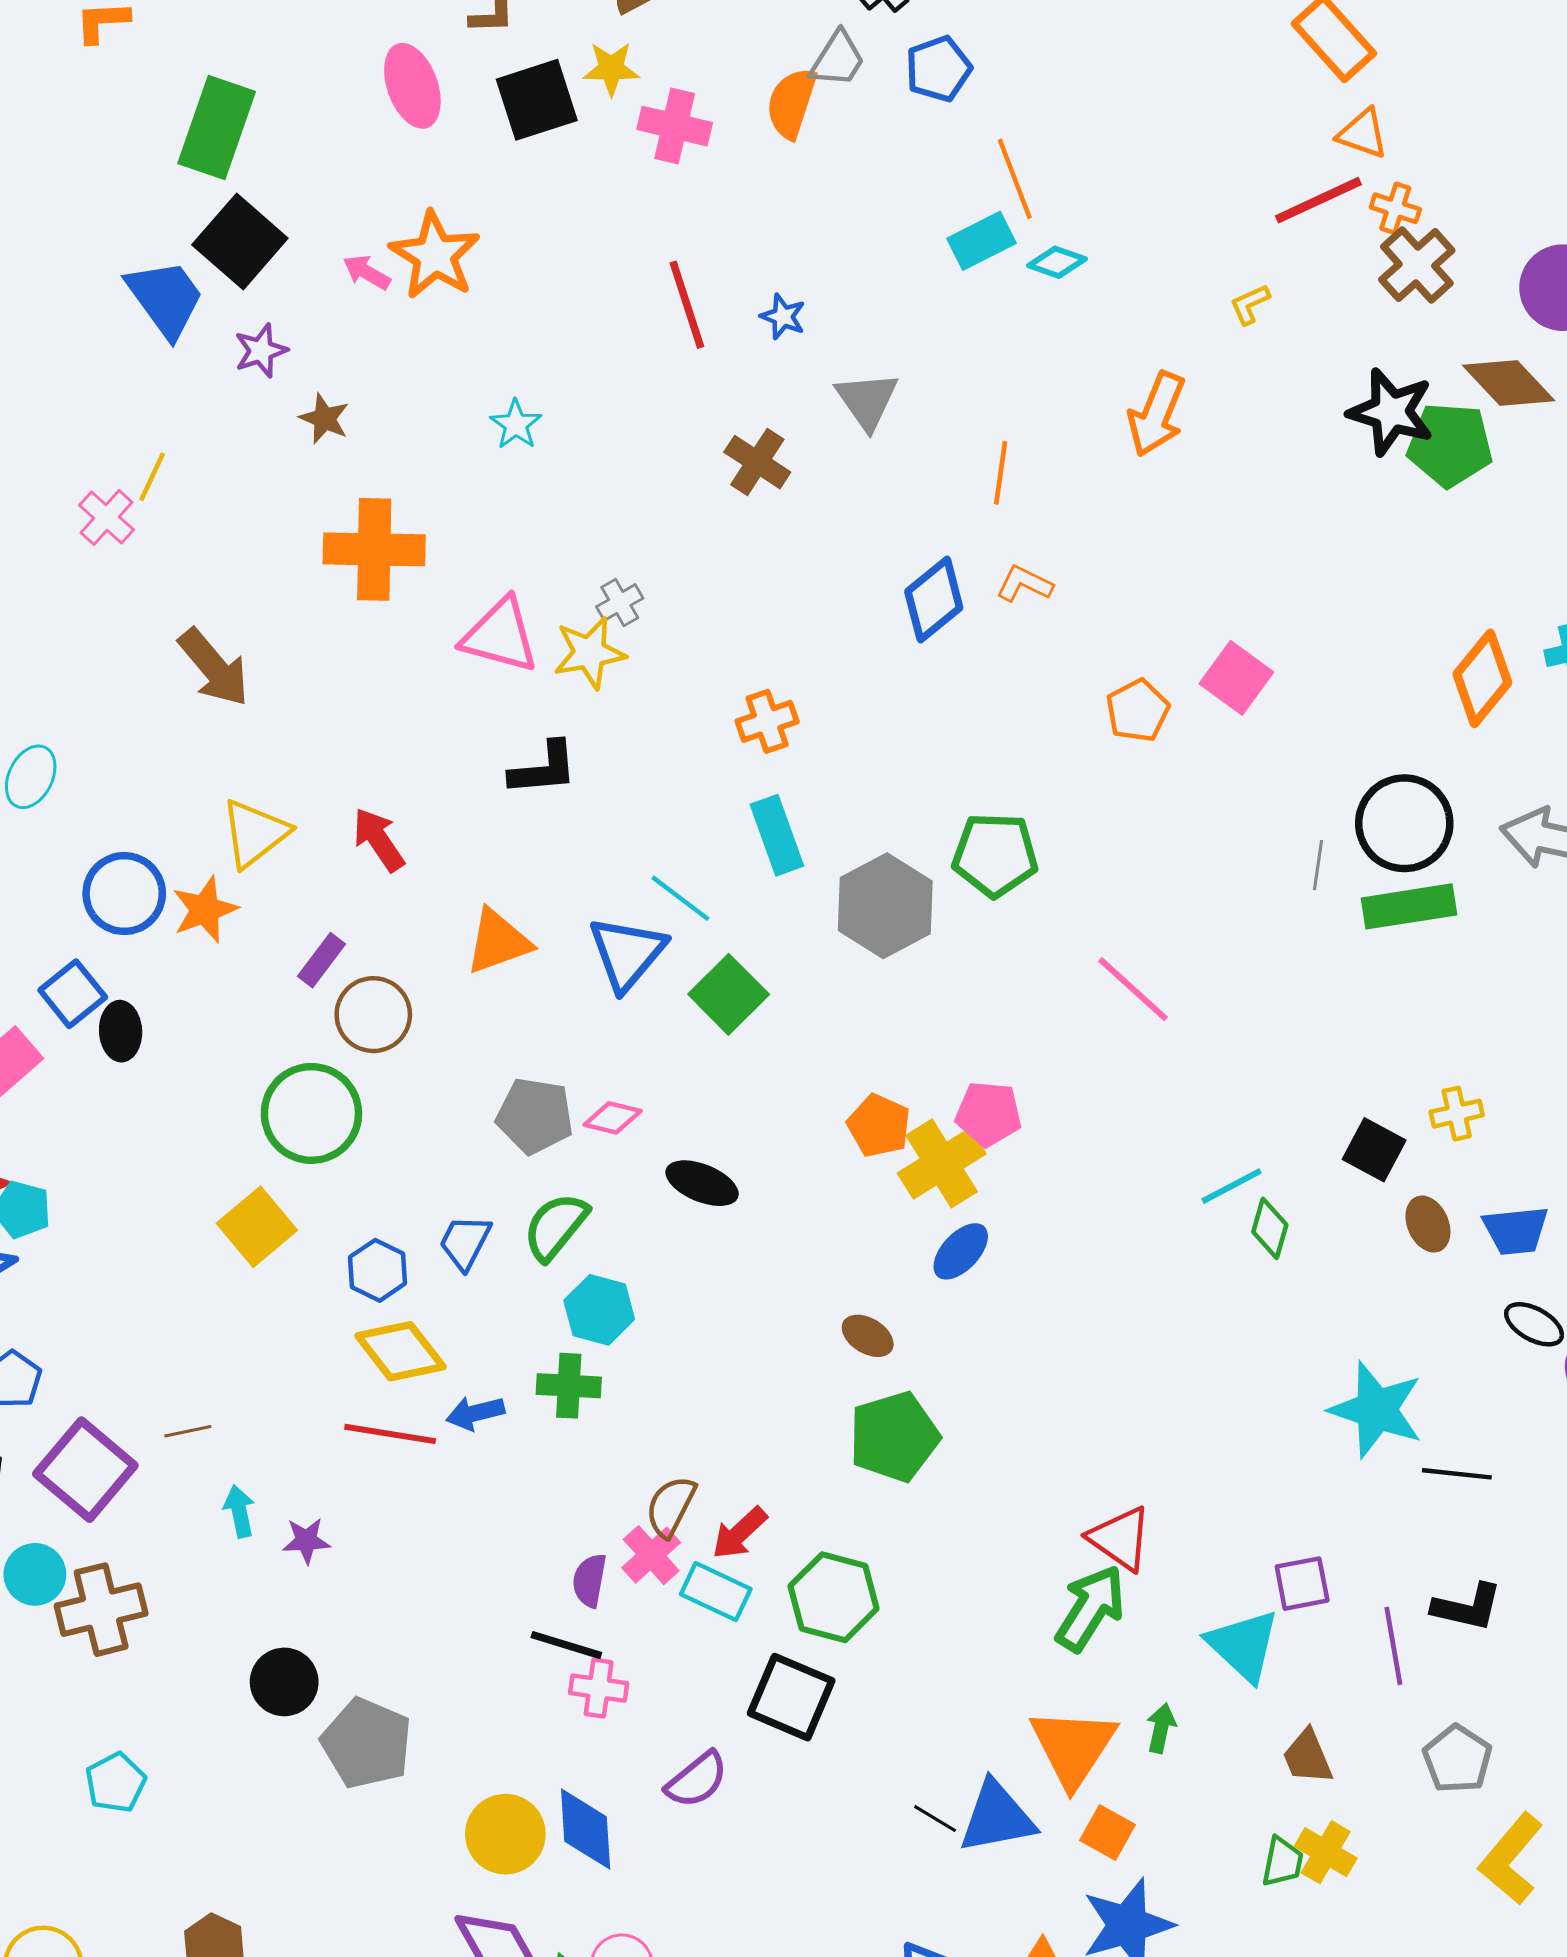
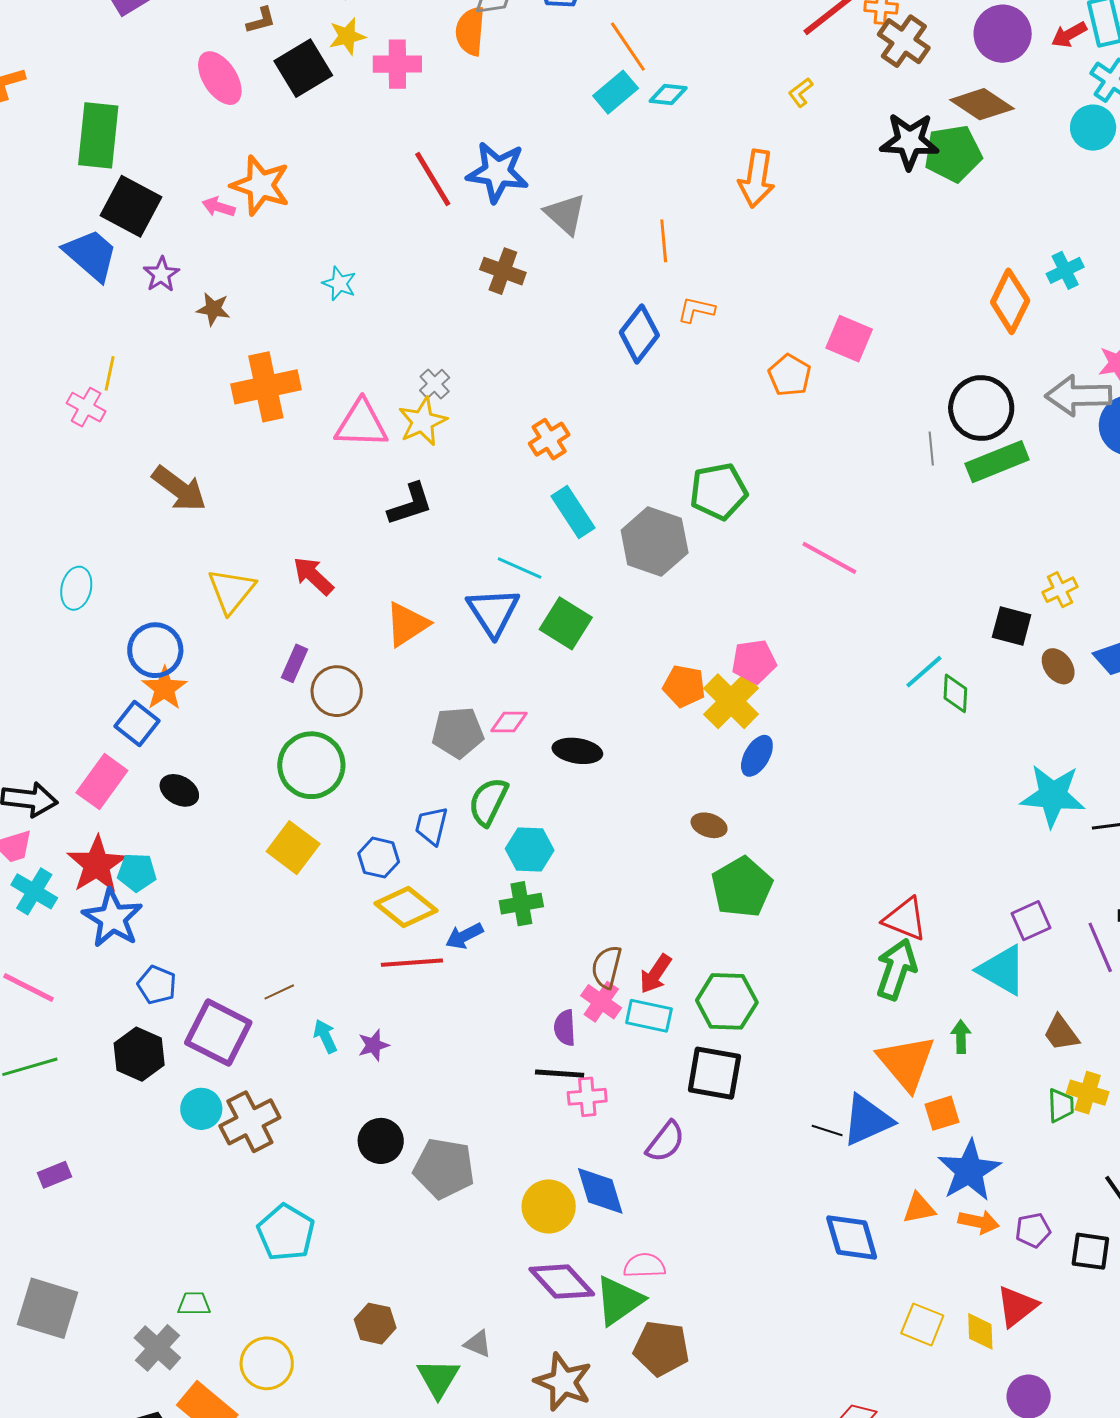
blue star: (783, 317) -> (497, 172), size x2.0
orange star: (205, 910) -> (164, 688), moved
black ellipse: (121, 1031) -> (179, 790), moved, turned -45
cyan pentagon: (116, 1783) -> (286, 1233), size x1.4
orange square: (1107, 1833) -> (942, 1113), turned -33

